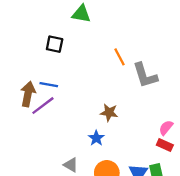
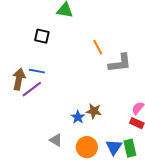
gray L-shape: (145, 75) -> (120, 63), turned -80
brown star: (109, 113) -> (94, 111), moved

